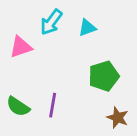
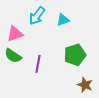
purple line: (53, 105) -> (38, 64), moved
green semicircle: (18, 107) -> (13, 56), moved

